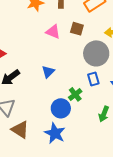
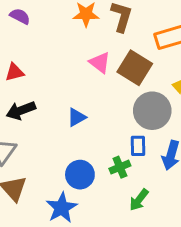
brown square: (77, 29) -> (135, 68), size x1.6
green cross: (75, 94) -> (120, 167), moved

